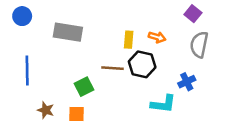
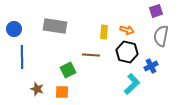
purple square: (193, 14) -> (156, 11), turned 32
blue circle: (22, 16) -> (14, 29), moved
black hexagon: (142, 64) -> (127, 52), moved
cyan L-shape: (163, 104) -> (132, 84), turned -50

